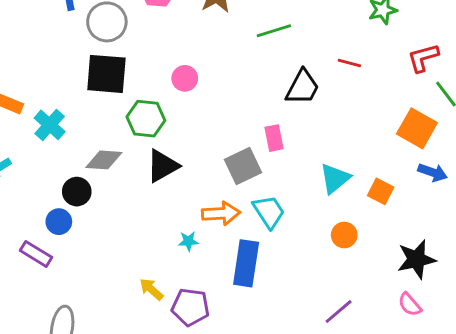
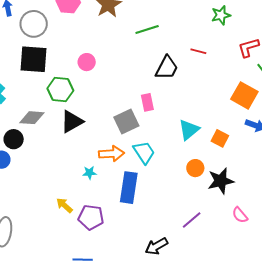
black star: (416, 259) -> (221, 181), moved

